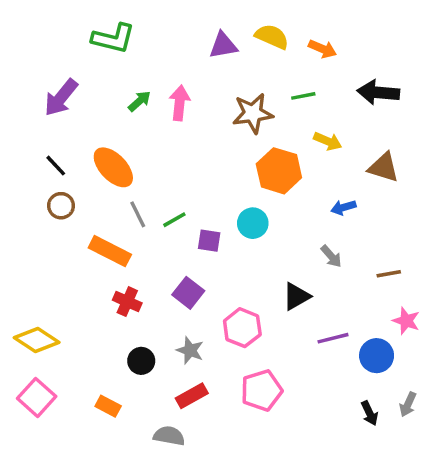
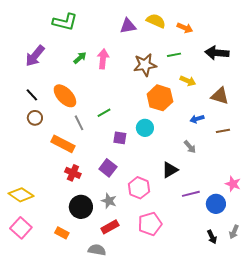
green line: (174, 220) -> (104, 113), moved
brown line: (389, 274) -> (223, 131), moved
black circle: (141, 361) -> (81, 207), size x1.5

